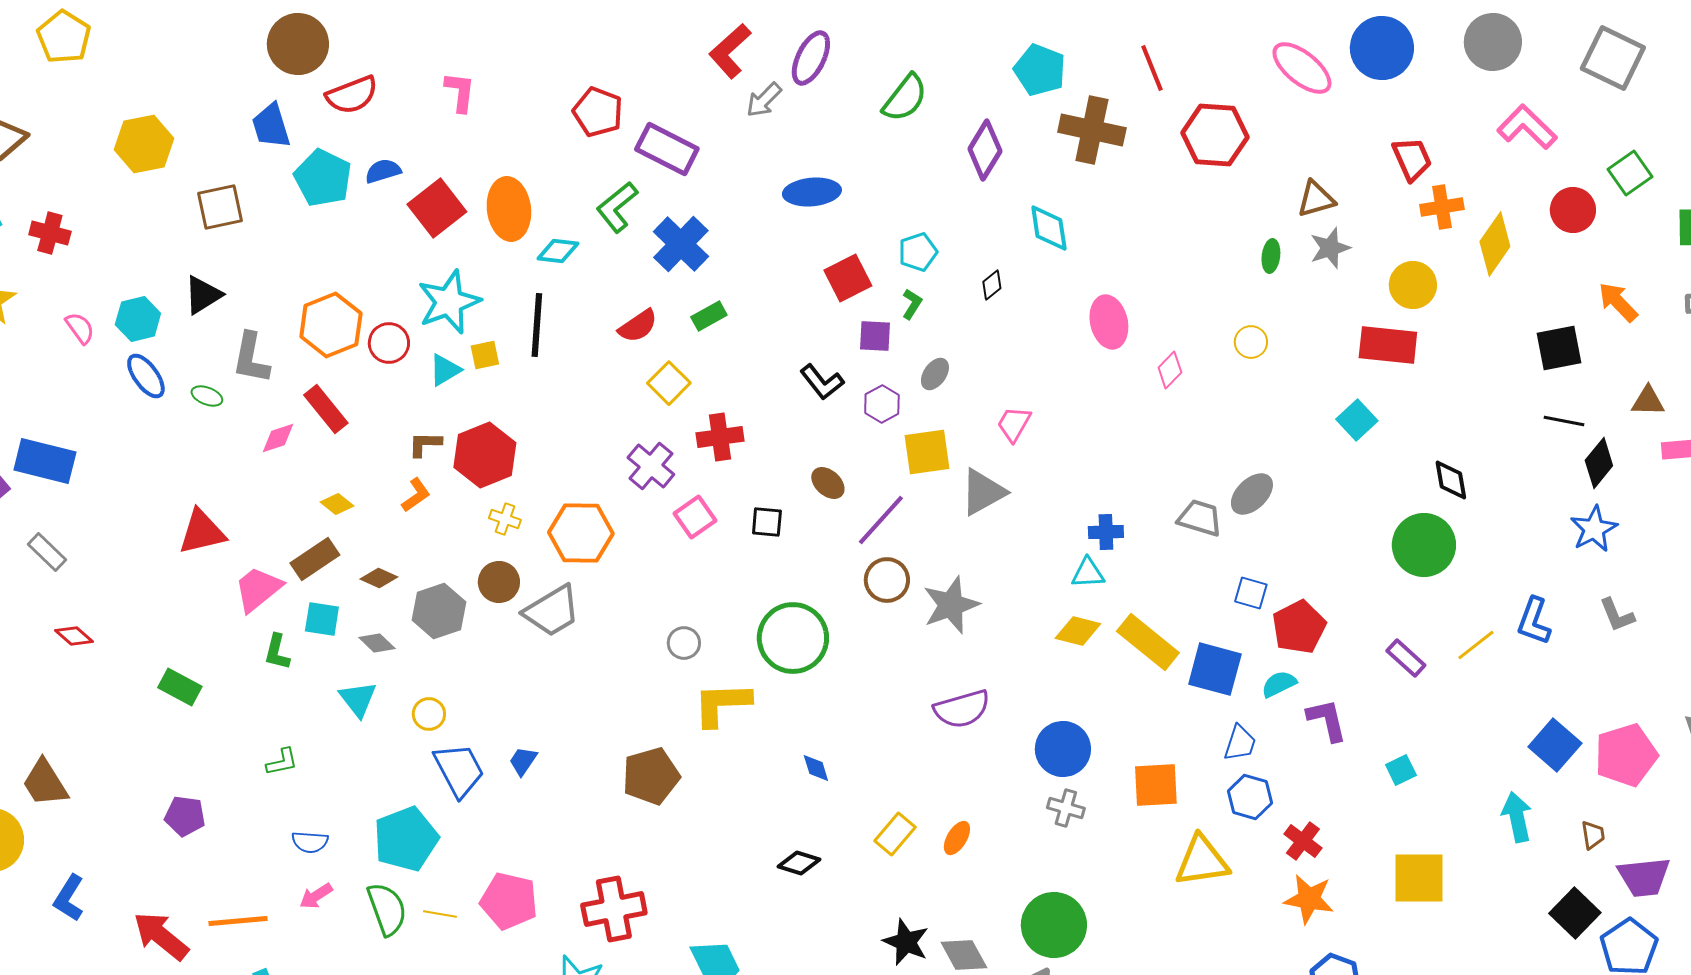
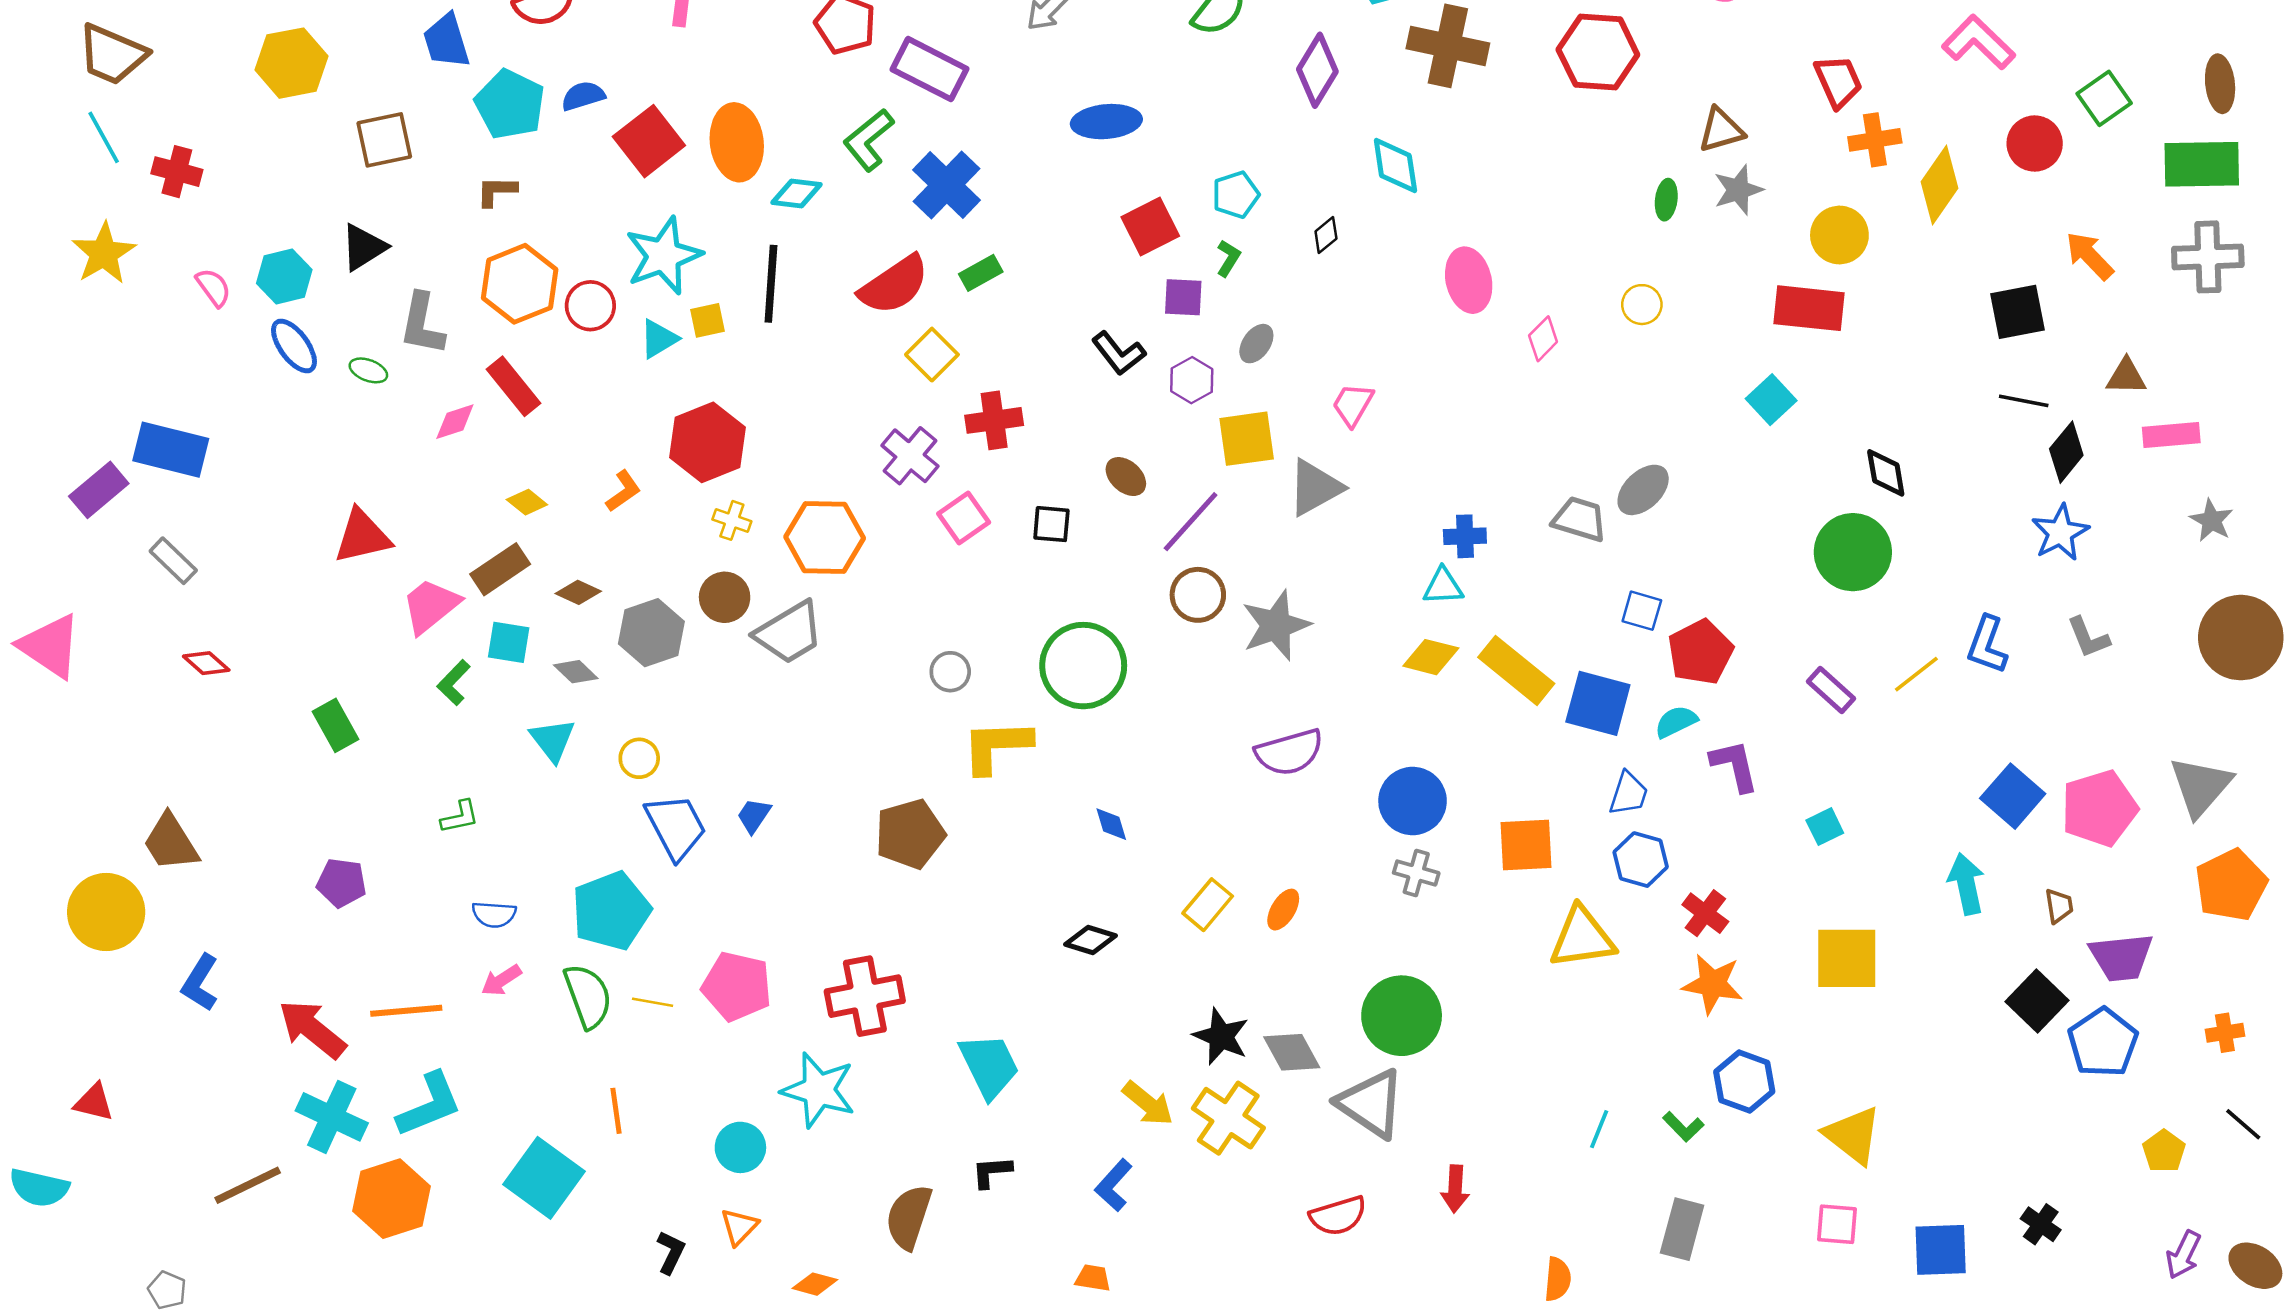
red semicircle: (638, 326) -> (894, 285), size x1.5
brown L-shape: (425, 444) -> (496, 191), moved
green L-shape: (277, 652) -> (454, 683), turned 30
green rectangle: (180, 687) -> (335, 725), turned 33

